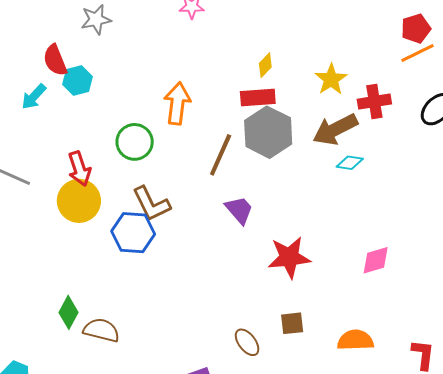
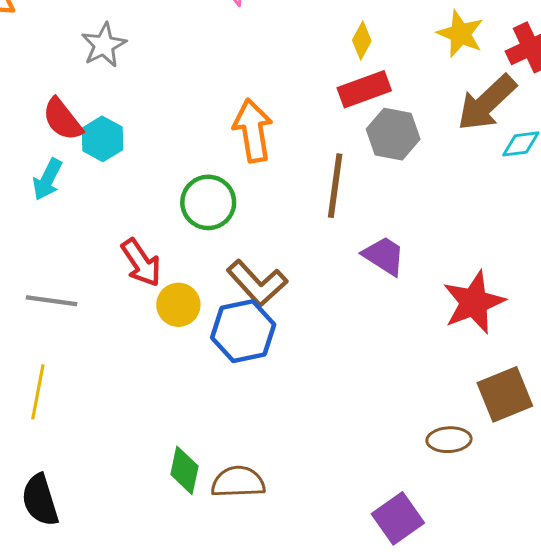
gray hexagon: (268, 132) -> (393, 134), size x0.7
yellow circle: (79, 201) -> (178, 305), moved, size x0.7
brown square: (292, 323) -> (505, 394), size x1.5
brown ellipse: (247, 342) -> (449, 440), turned -40

